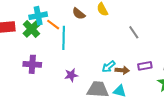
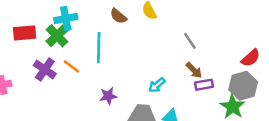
orange line: (53, 25) -> (71, 66), moved
purple cross: (32, 64) -> (45, 70), moved, turned 30
brown arrow: (122, 70) -> (194, 70), moved, turned 40

